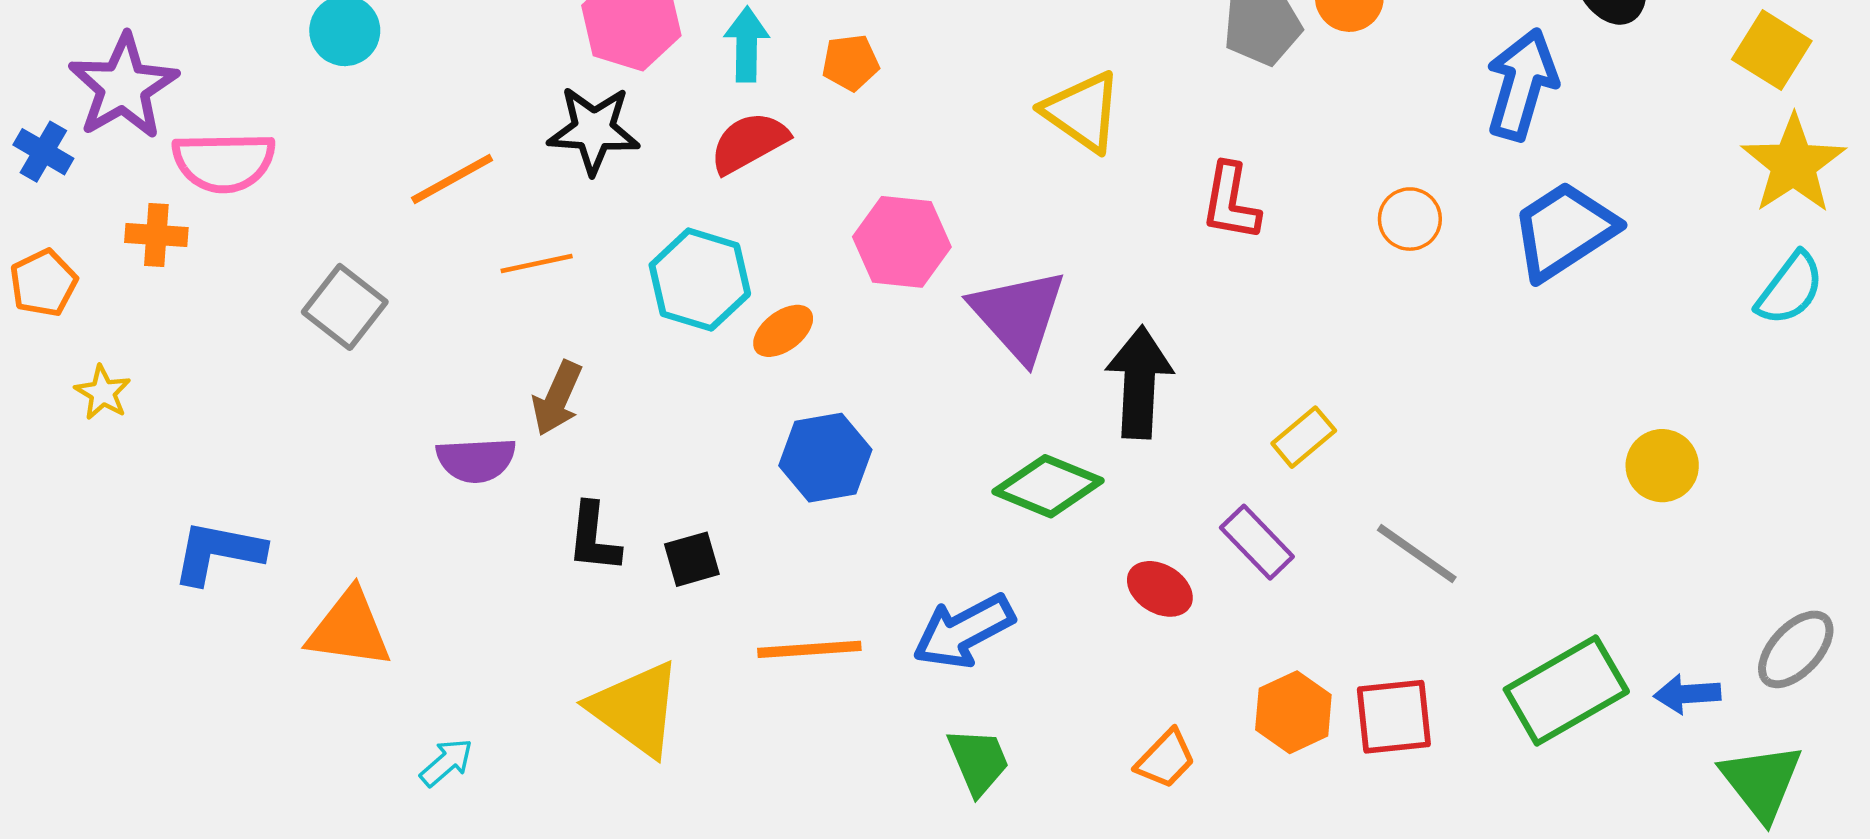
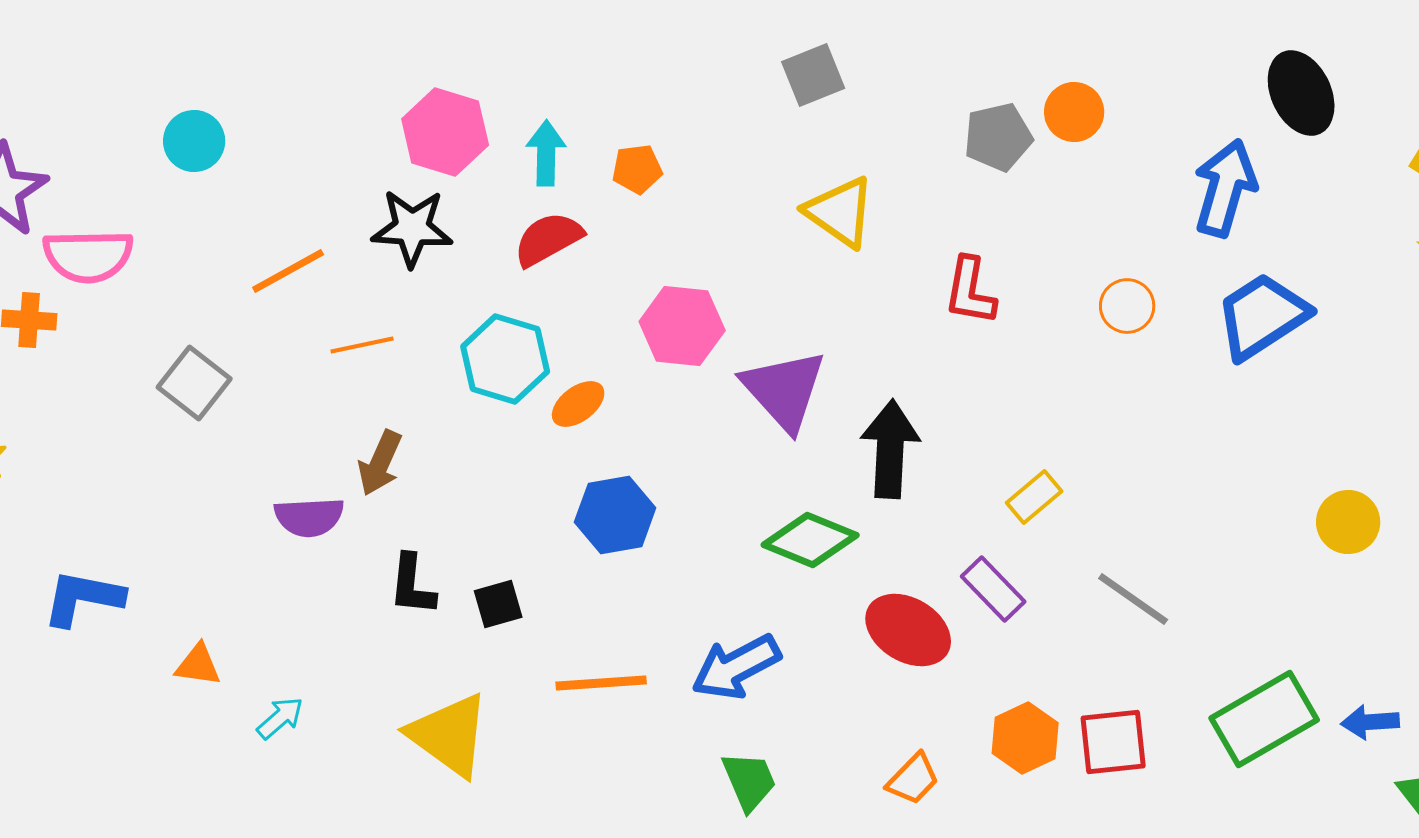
red ellipse: (1160, 589) -> (908, 630), size x1.5
orange triangle: (349, 629) -> (198, 665), size x0.6
cyan arrow: (446, 762) -> (280, 718), moved

